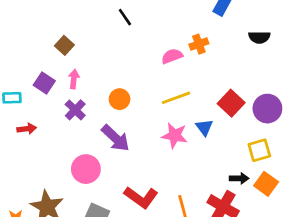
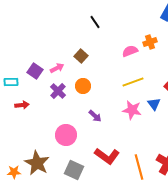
brown square: (64, 45) -> (81, 56), moved
pink arrow: (74, 79) -> (57, 68), turned 56
orange circle: (120, 99) -> (83, 86), moved
purple arrow: (115, 138) -> (95, 116), moved, size x0.6

